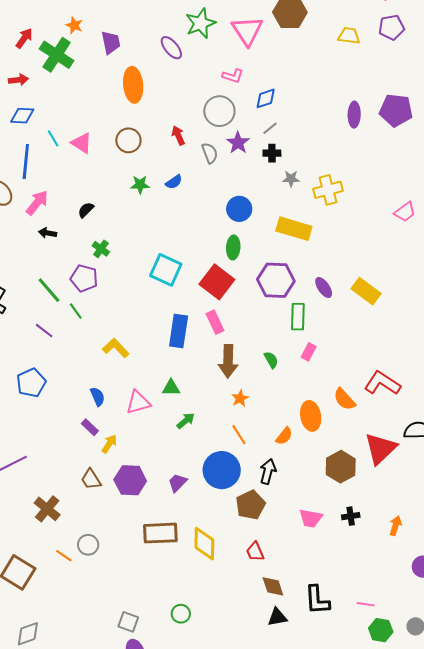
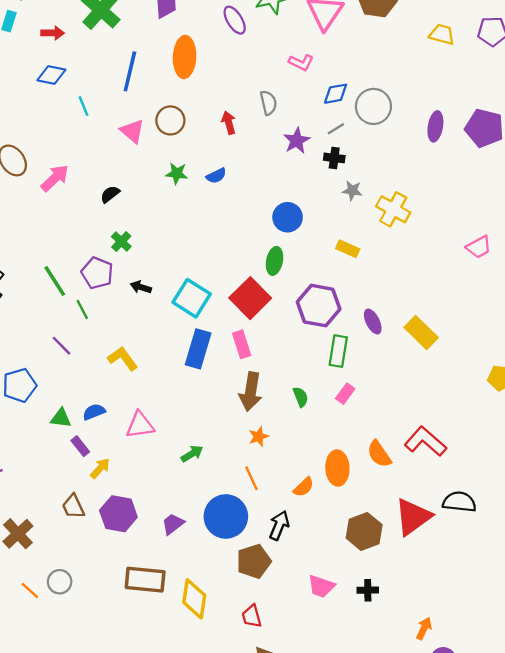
gray circle: (219, 111) -> (373, 106), moved
pink triangle: (82, 143) -> (132, 131), moved
gray semicircle: (210, 153) -> (268, 103), moved
blue line: (26, 161) -> (130, 71), moved
yellow cross: (328, 190) -> (393, 209), turned 36
yellow rectangle: (294, 229) -> (348, 249), size x0.6
black arrow: (48, 233) -> (141, 287), moved
cyan square: (166, 270) -> (192, 298), moved
purple line: (44, 331) -> (62, 346), moved
green triangle: (171, 388) -> (61, 418), moved
blue semicircle: (97, 397) -> (94, 412), turned -96
orange arrow: (396, 526) -> (424, 628), moved

